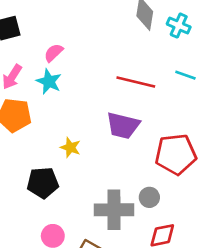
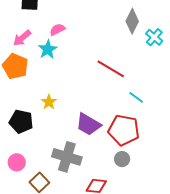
cyan line: (185, 75) -> (136, 97), moved
purple trapezoid: (123, 126) -> (88, 124), moved
gray circle: (149, 197) -> (122, 159), moved

